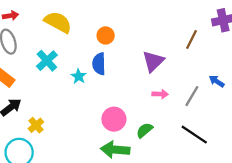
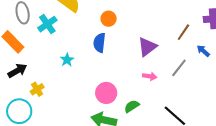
cyan cross: (47, 61) -> (47, 24), moved
cyan star: (79, 76) -> (67, 60), moved
blue arrow: (217, 81) -> (203, 51), moved
gray line: (192, 96) -> (179, 68), moved

